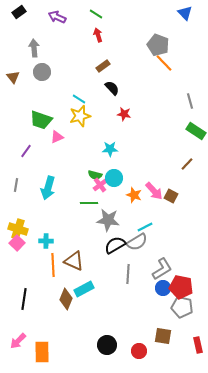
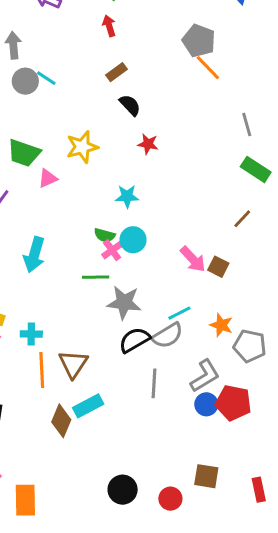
cyan line: (79, 99) -> (46, 78), moved
orange star: (134, 195) -> (221, 325), moved
brown triangle: (74, 261) -> (73, 364), turned 40
gray pentagon: (182, 307) -> (250, 346), moved

